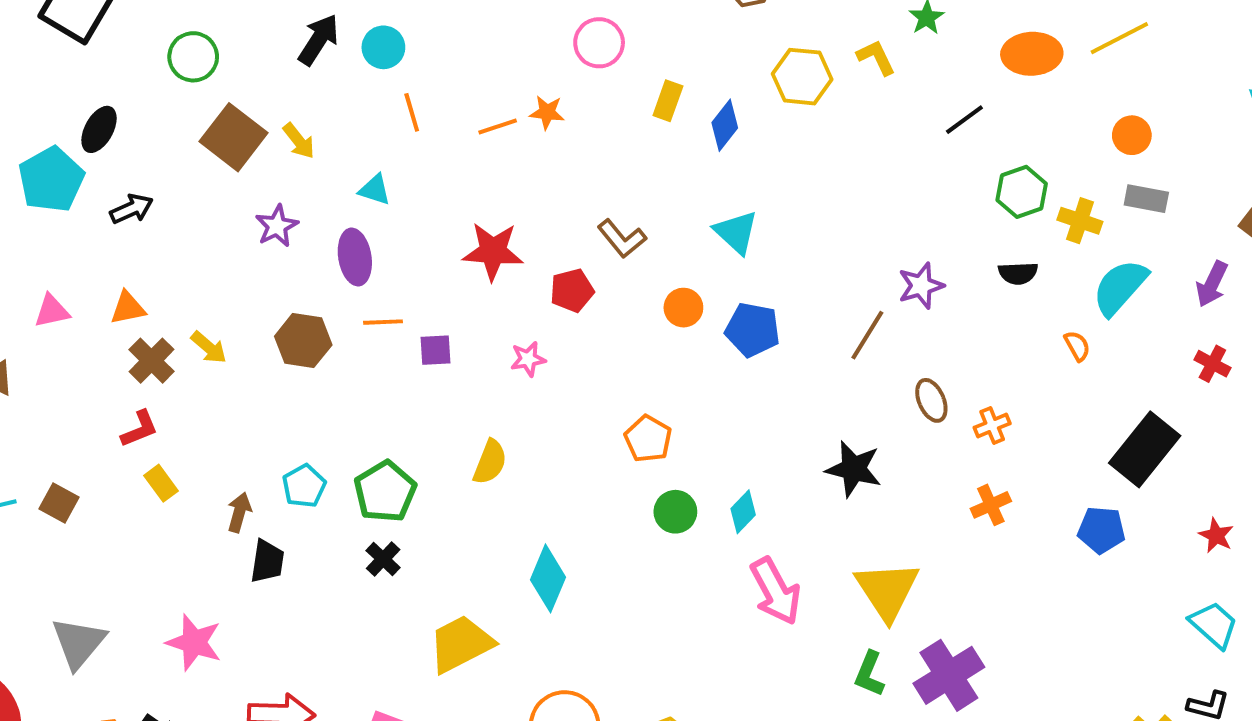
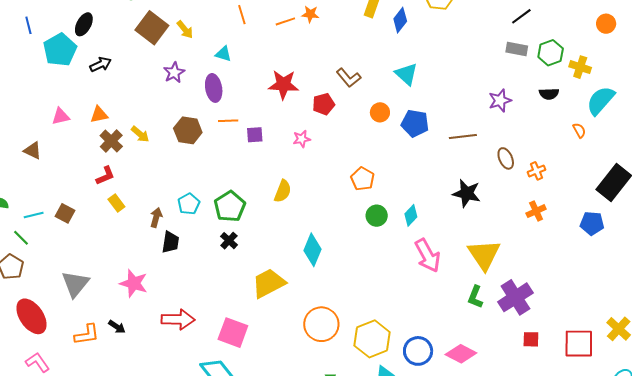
gray rectangle: (1146, 199) -> (517, 49), moved
brown line: (867, 335) -> (463, 137), moved, turned 52

